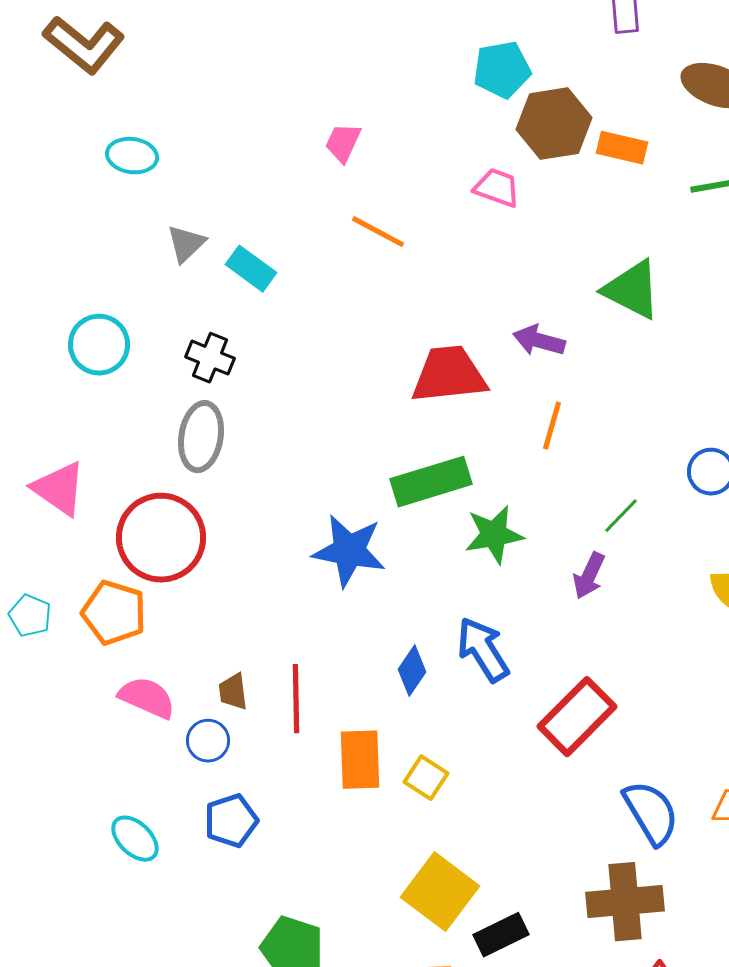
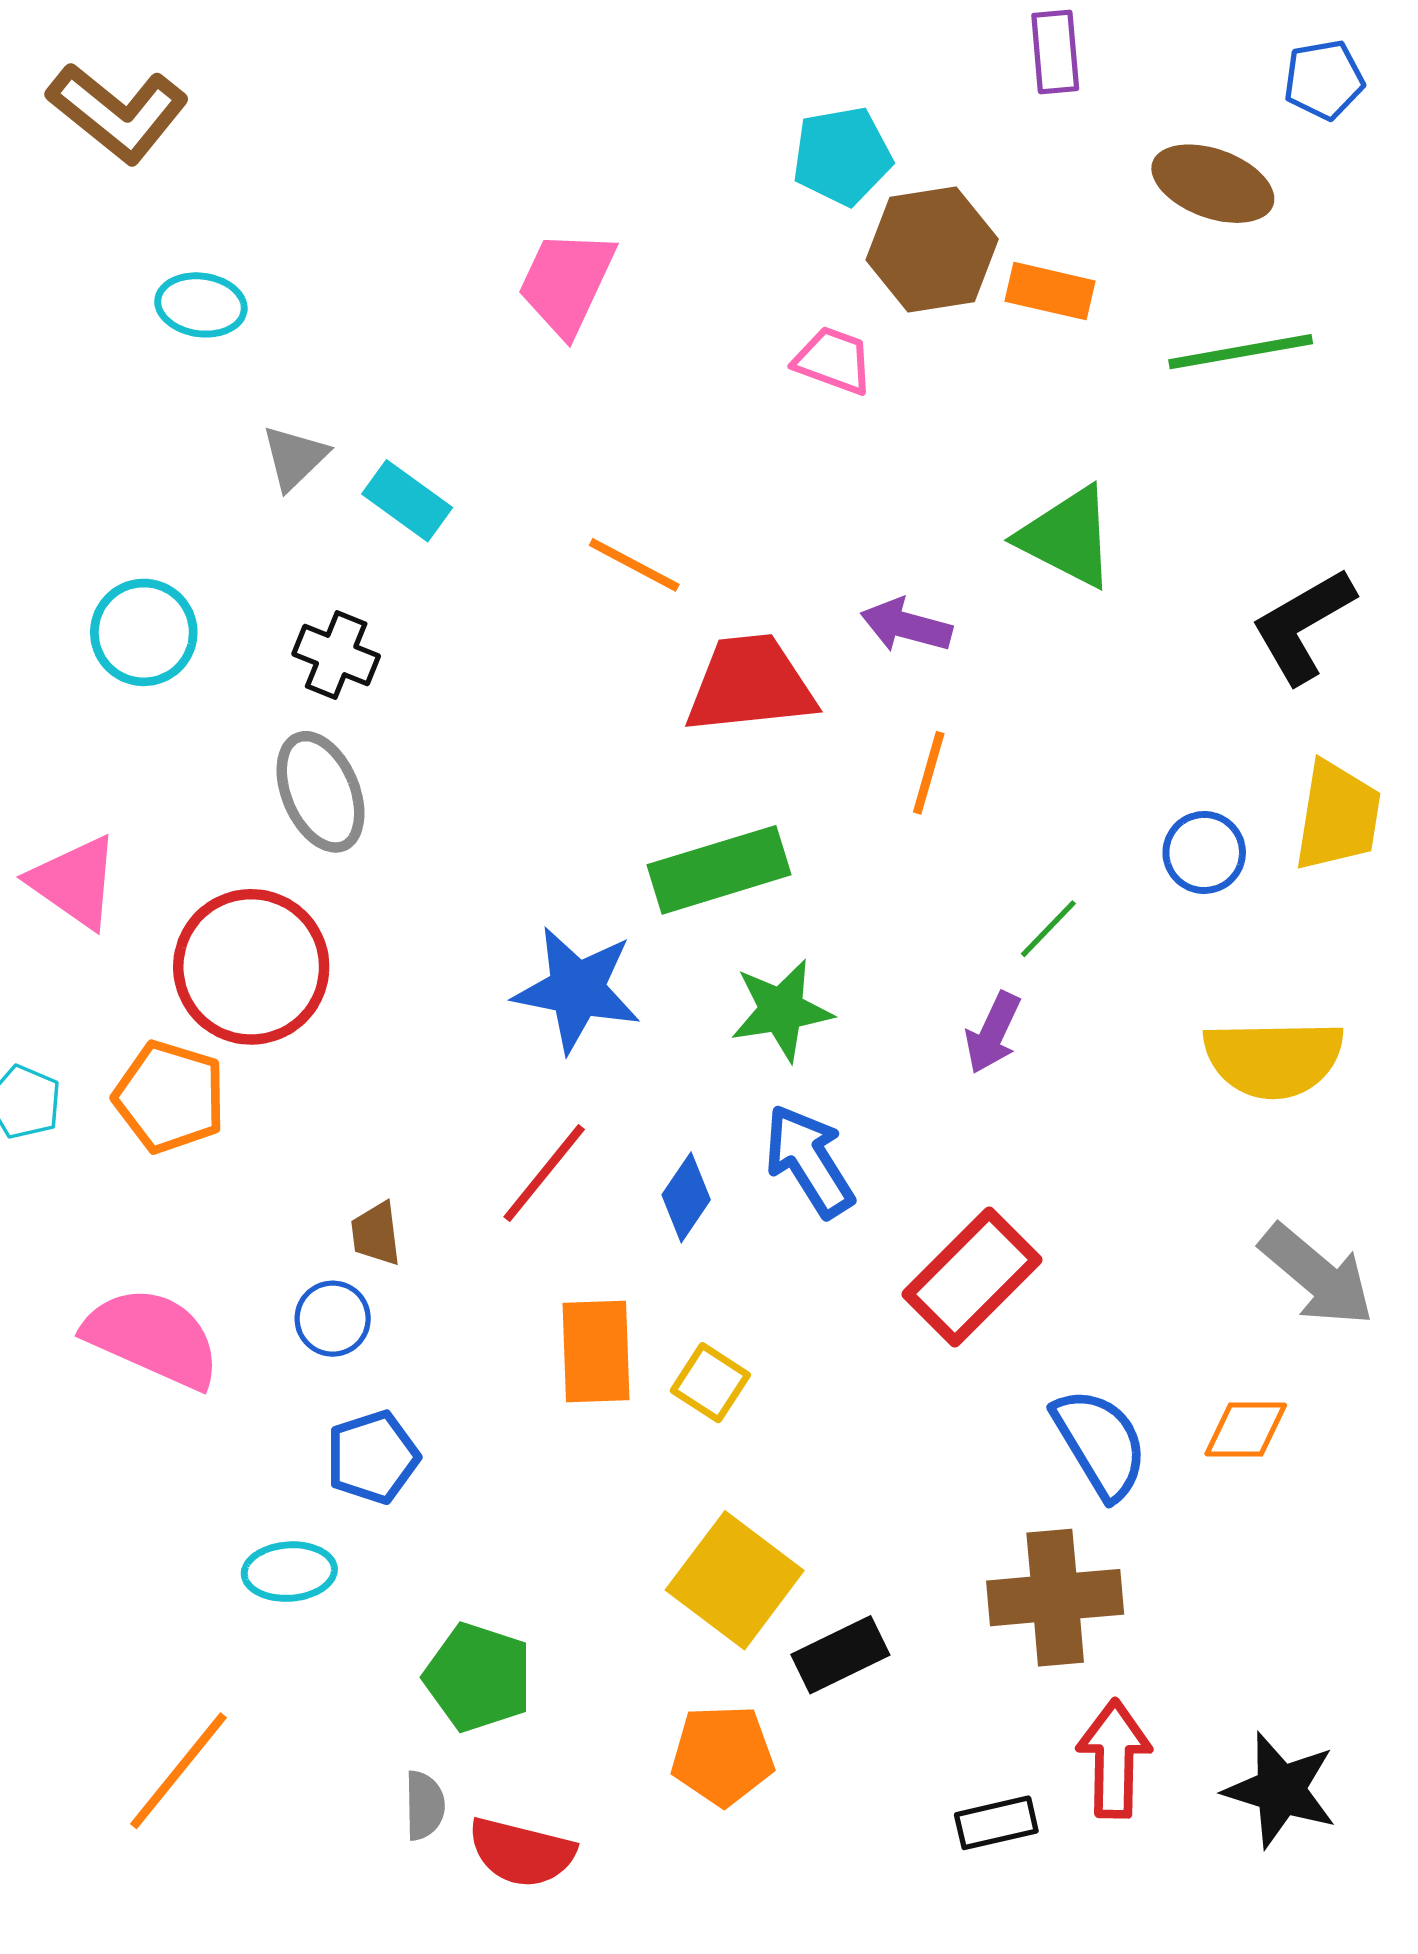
pink trapezoid: (343, 143) -> (567, 282), size x1.6
orange line: (378, 232) -> (634, 565), moved
gray ellipse: (201, 437) -> (321, 792), turned -32
green star: (494, 535) -> (781, 1010), moved
pink semicircle: (147, 698) -> (152, 1338), moved, size x1.4
red line: (296, 699) -> (544, 1173), moved, turned 40
cyan ellipse: (135, 839) -> (289, 1572), moved, turned -48

